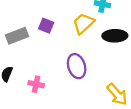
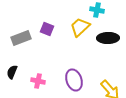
purple ellipse: (77, 66) -> (74, 80), moved

